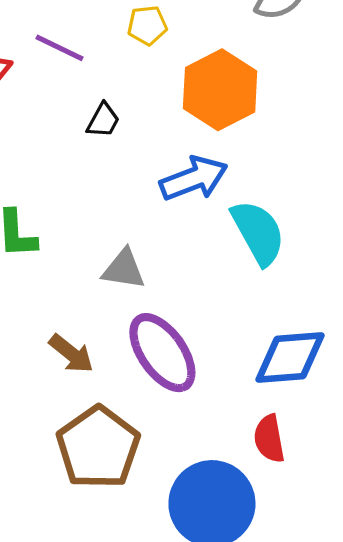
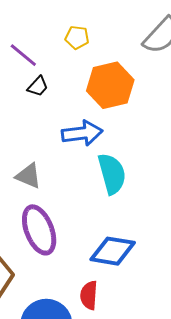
purple line: (59, 48) -> (23, 55), moved

